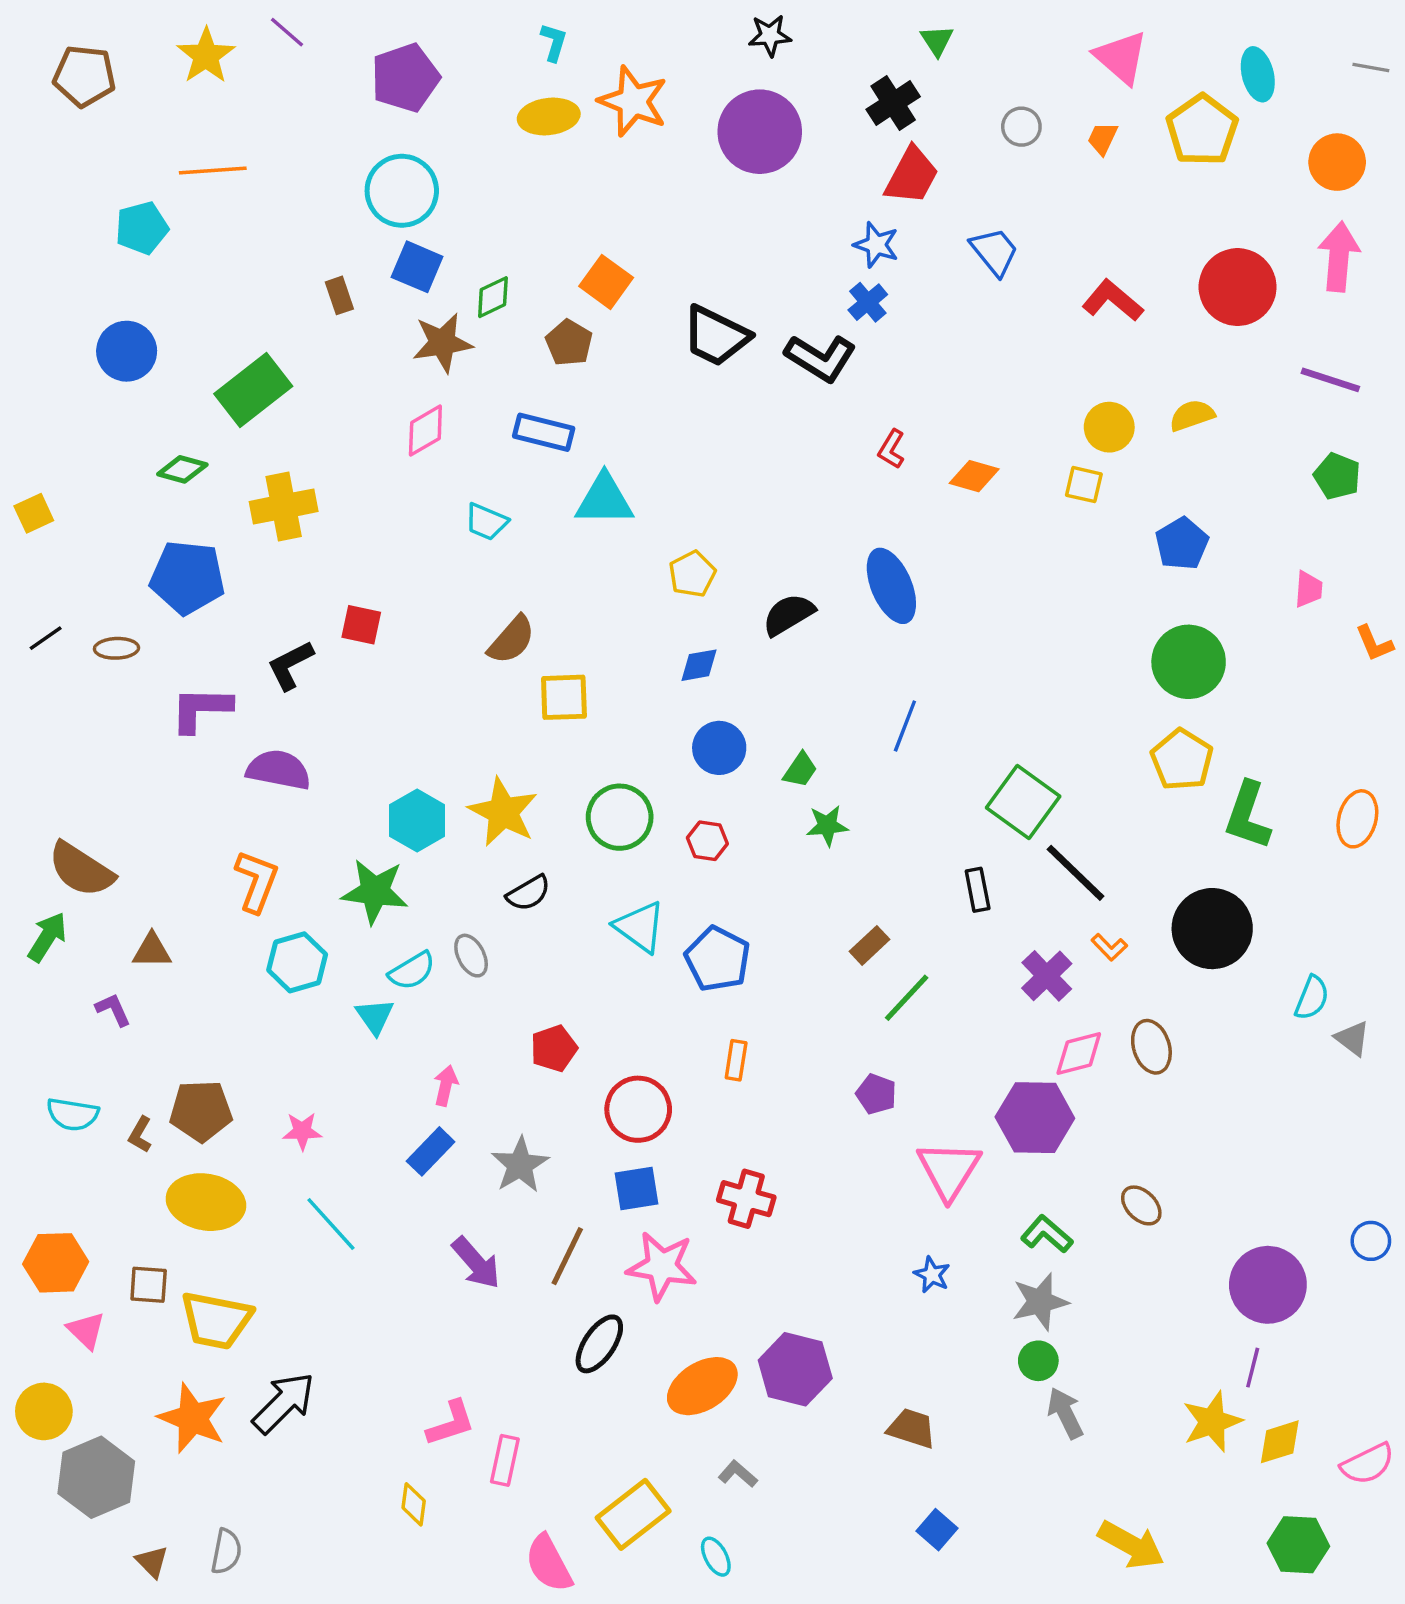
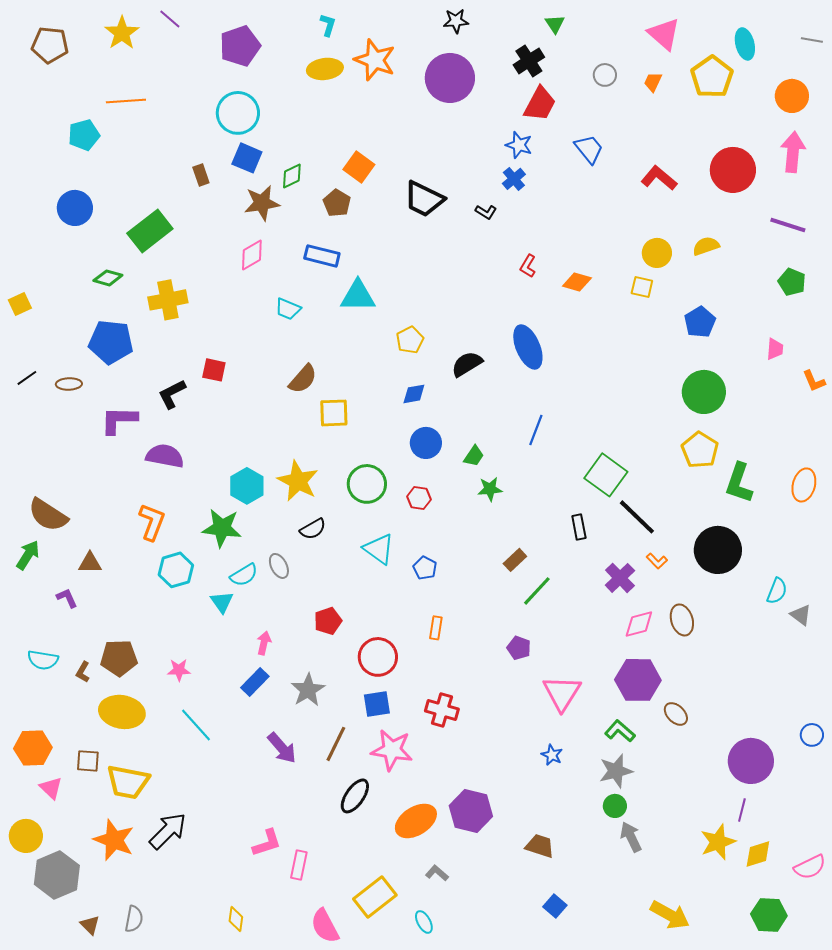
black L-shape: (821, 358) -> (486, 212), size x0.5
blue pentagon: (718, 959) -> (425, 568), size x0.6
purple hexagon: (1035, 1118) -> (638, 680), moved
yellow diamond: (414, 1504) -> (236, 919), moved

